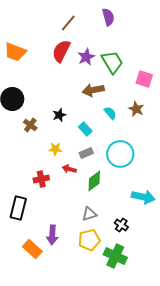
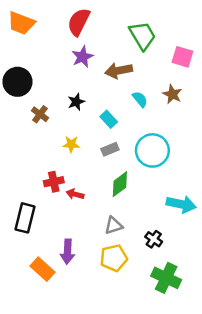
purple star: (86, 57) -> (82, 57), moved
red arrow: (69, 169) -> (75, 194), moved
green cross: (115, 256) -> (166, 278), moved

